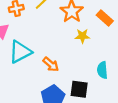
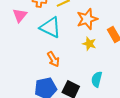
cyan triangle: (20, 52) -> (50, 27), moved, turned 35

